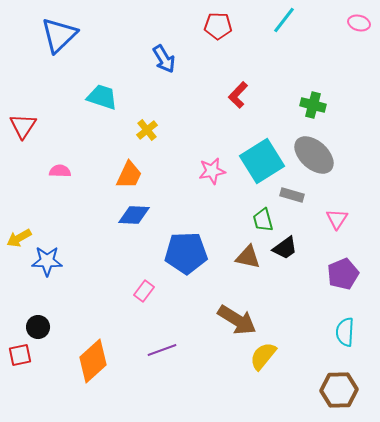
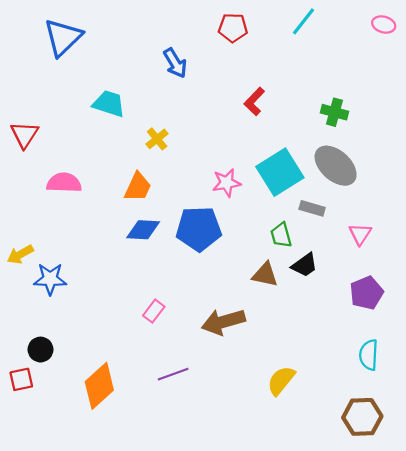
pink semicircle: (60, 171) -> (64, 183), size x1.5
blue pentagon: (186, 253) -> (199, 229), moved
brown arrow: (237, 320) -> (223, 322), moved, turned 132

